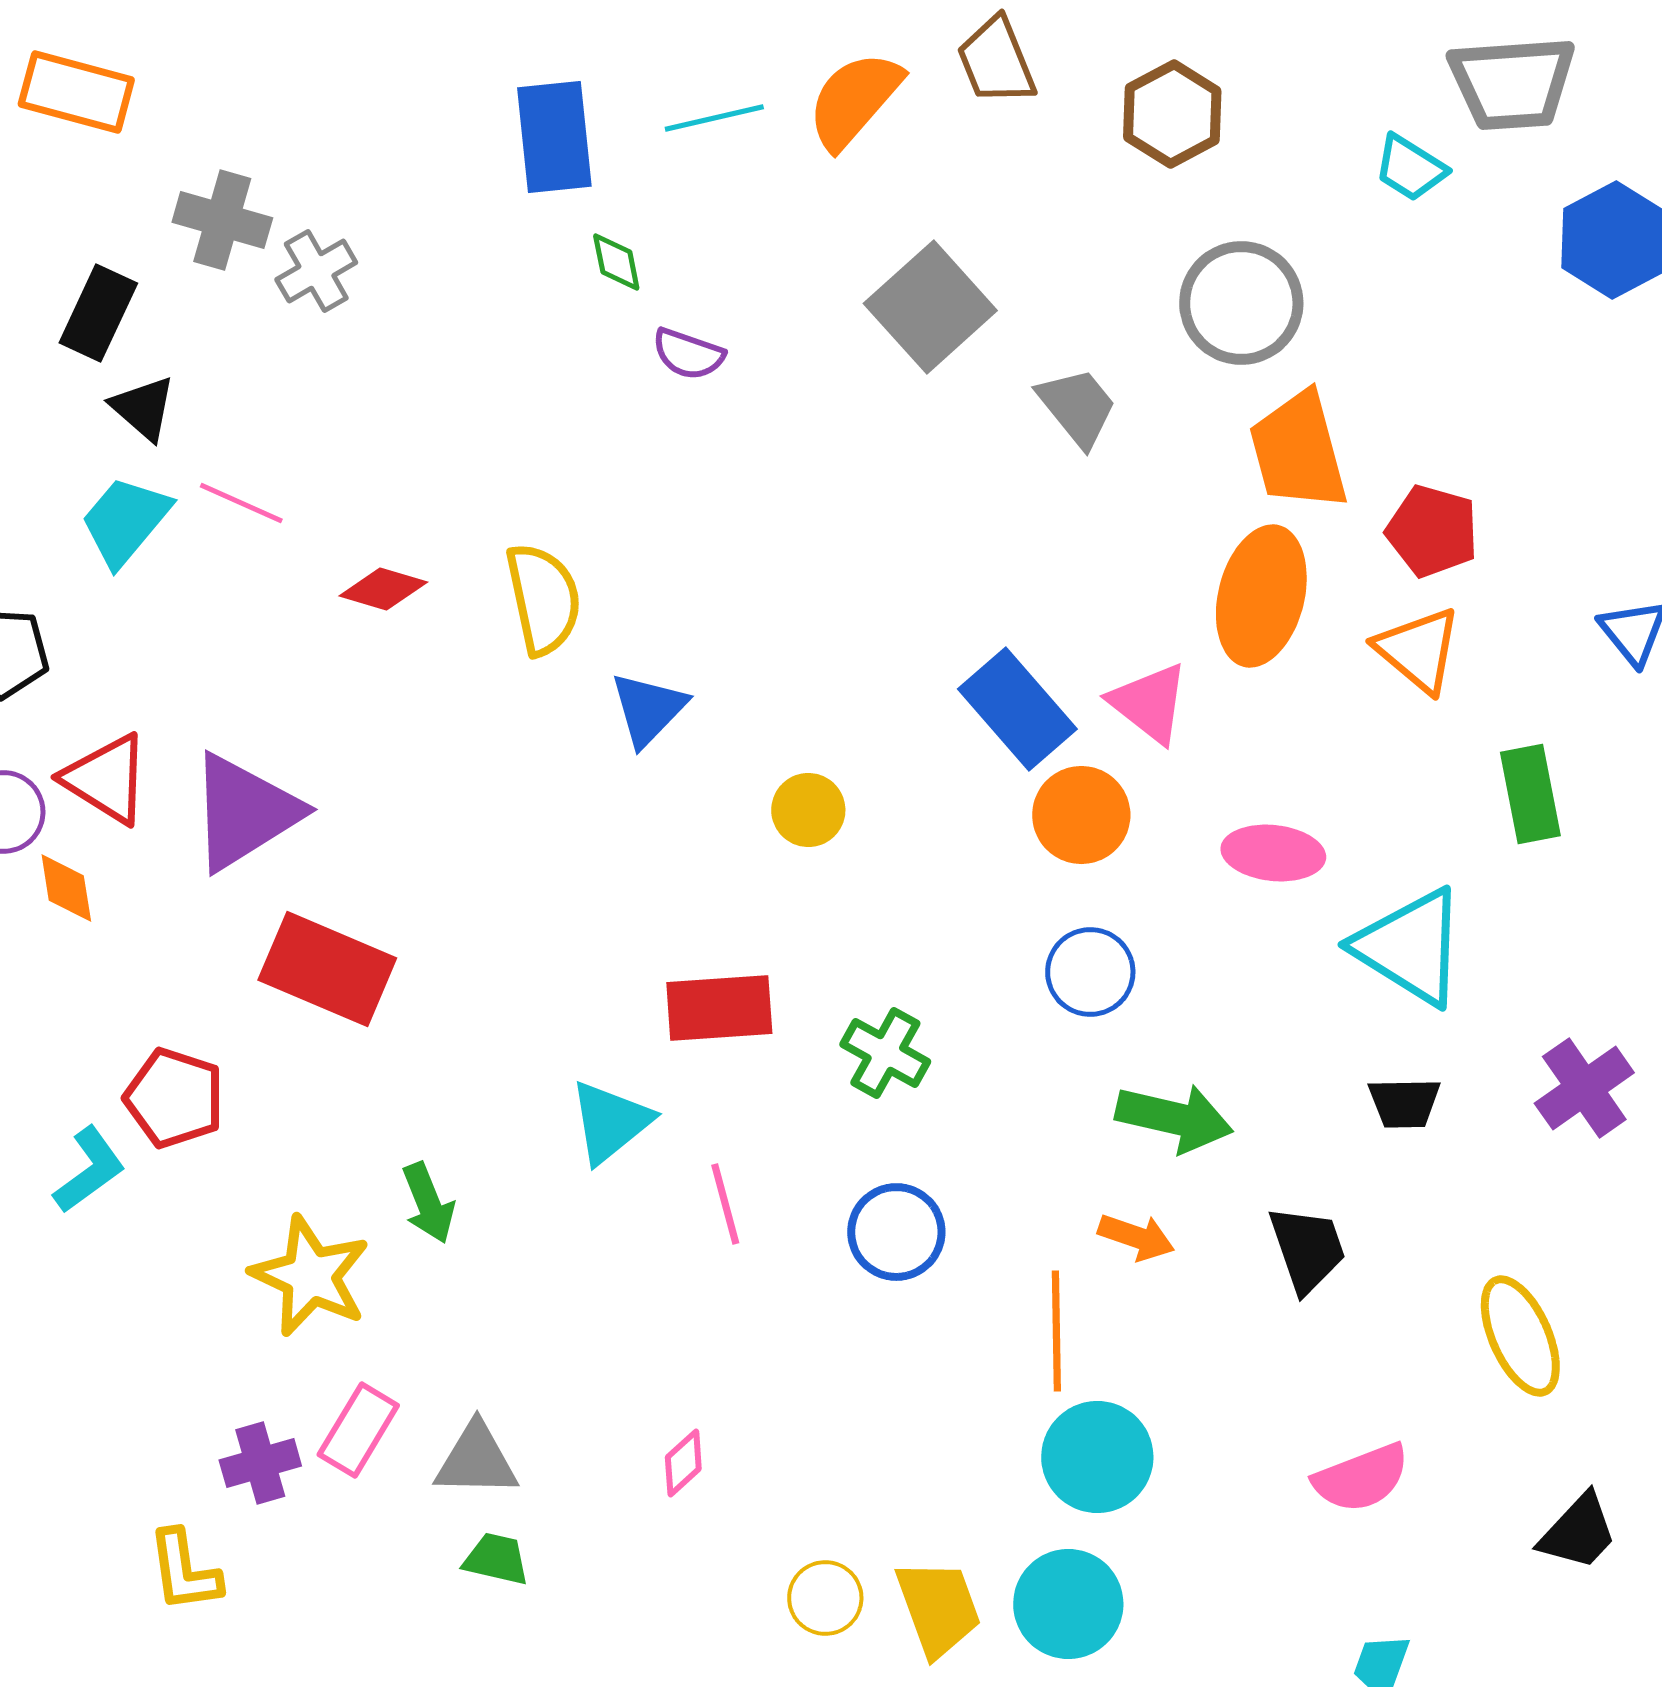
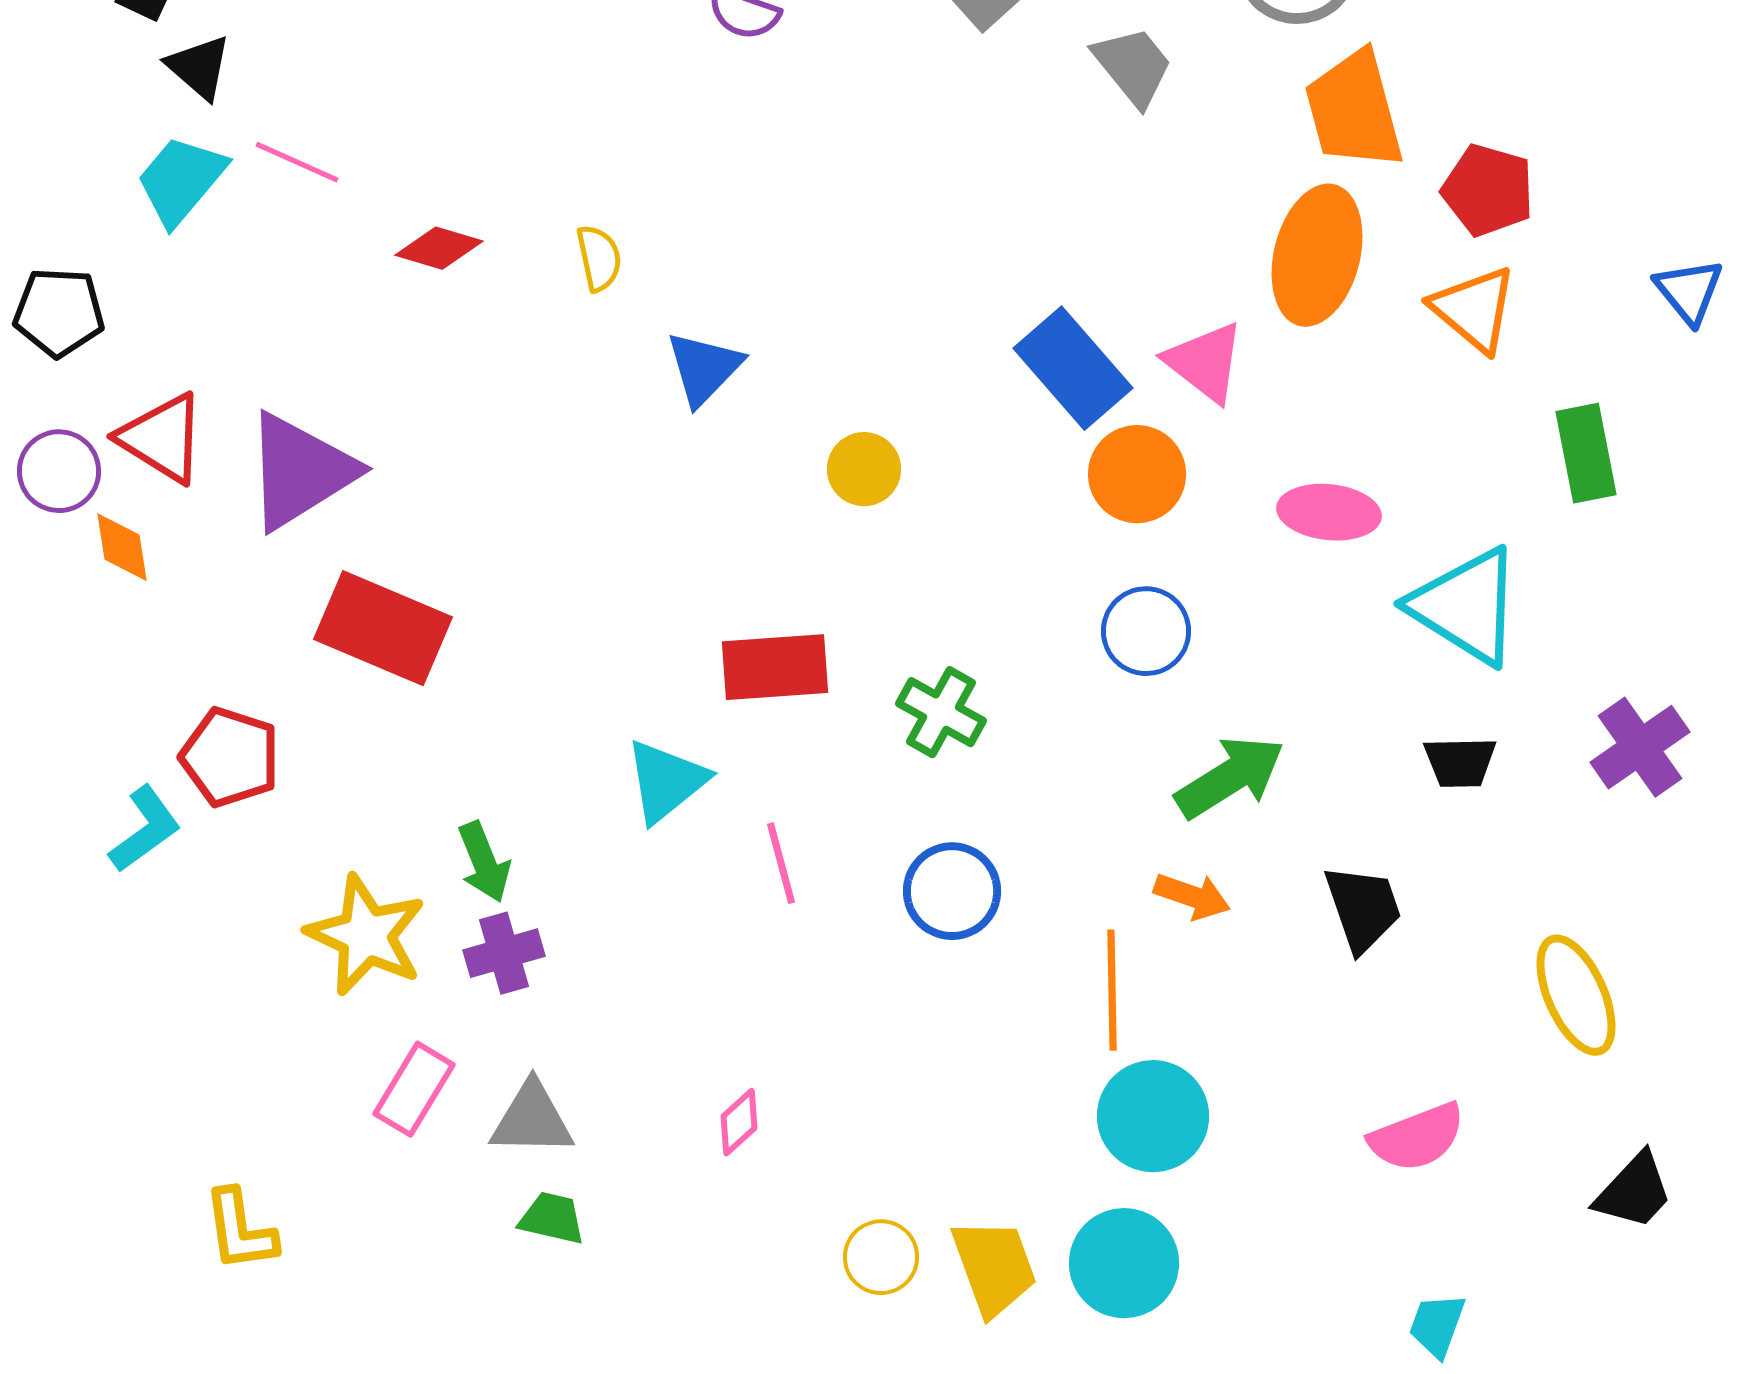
yellow semicircle: (543, 599) -> (599, 258), size x0.6
green arrow: (1174, 1118) -> (1230, 777), turned -45
purple cross: (260, 1463) -> (504, 953), moved

